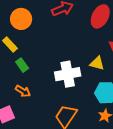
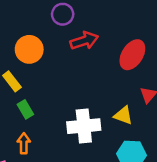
orange arrow: (23, 91) -> (24, 143), turned -126

